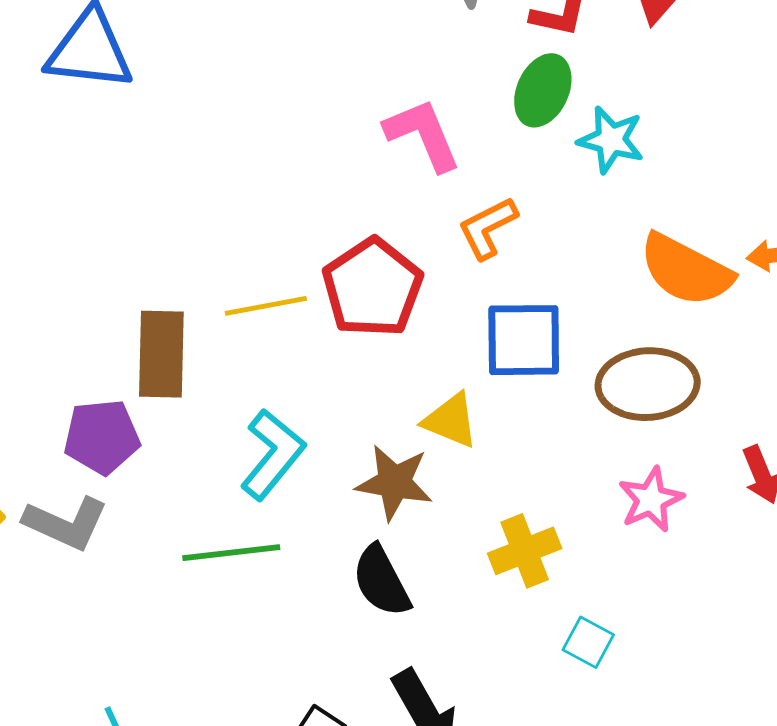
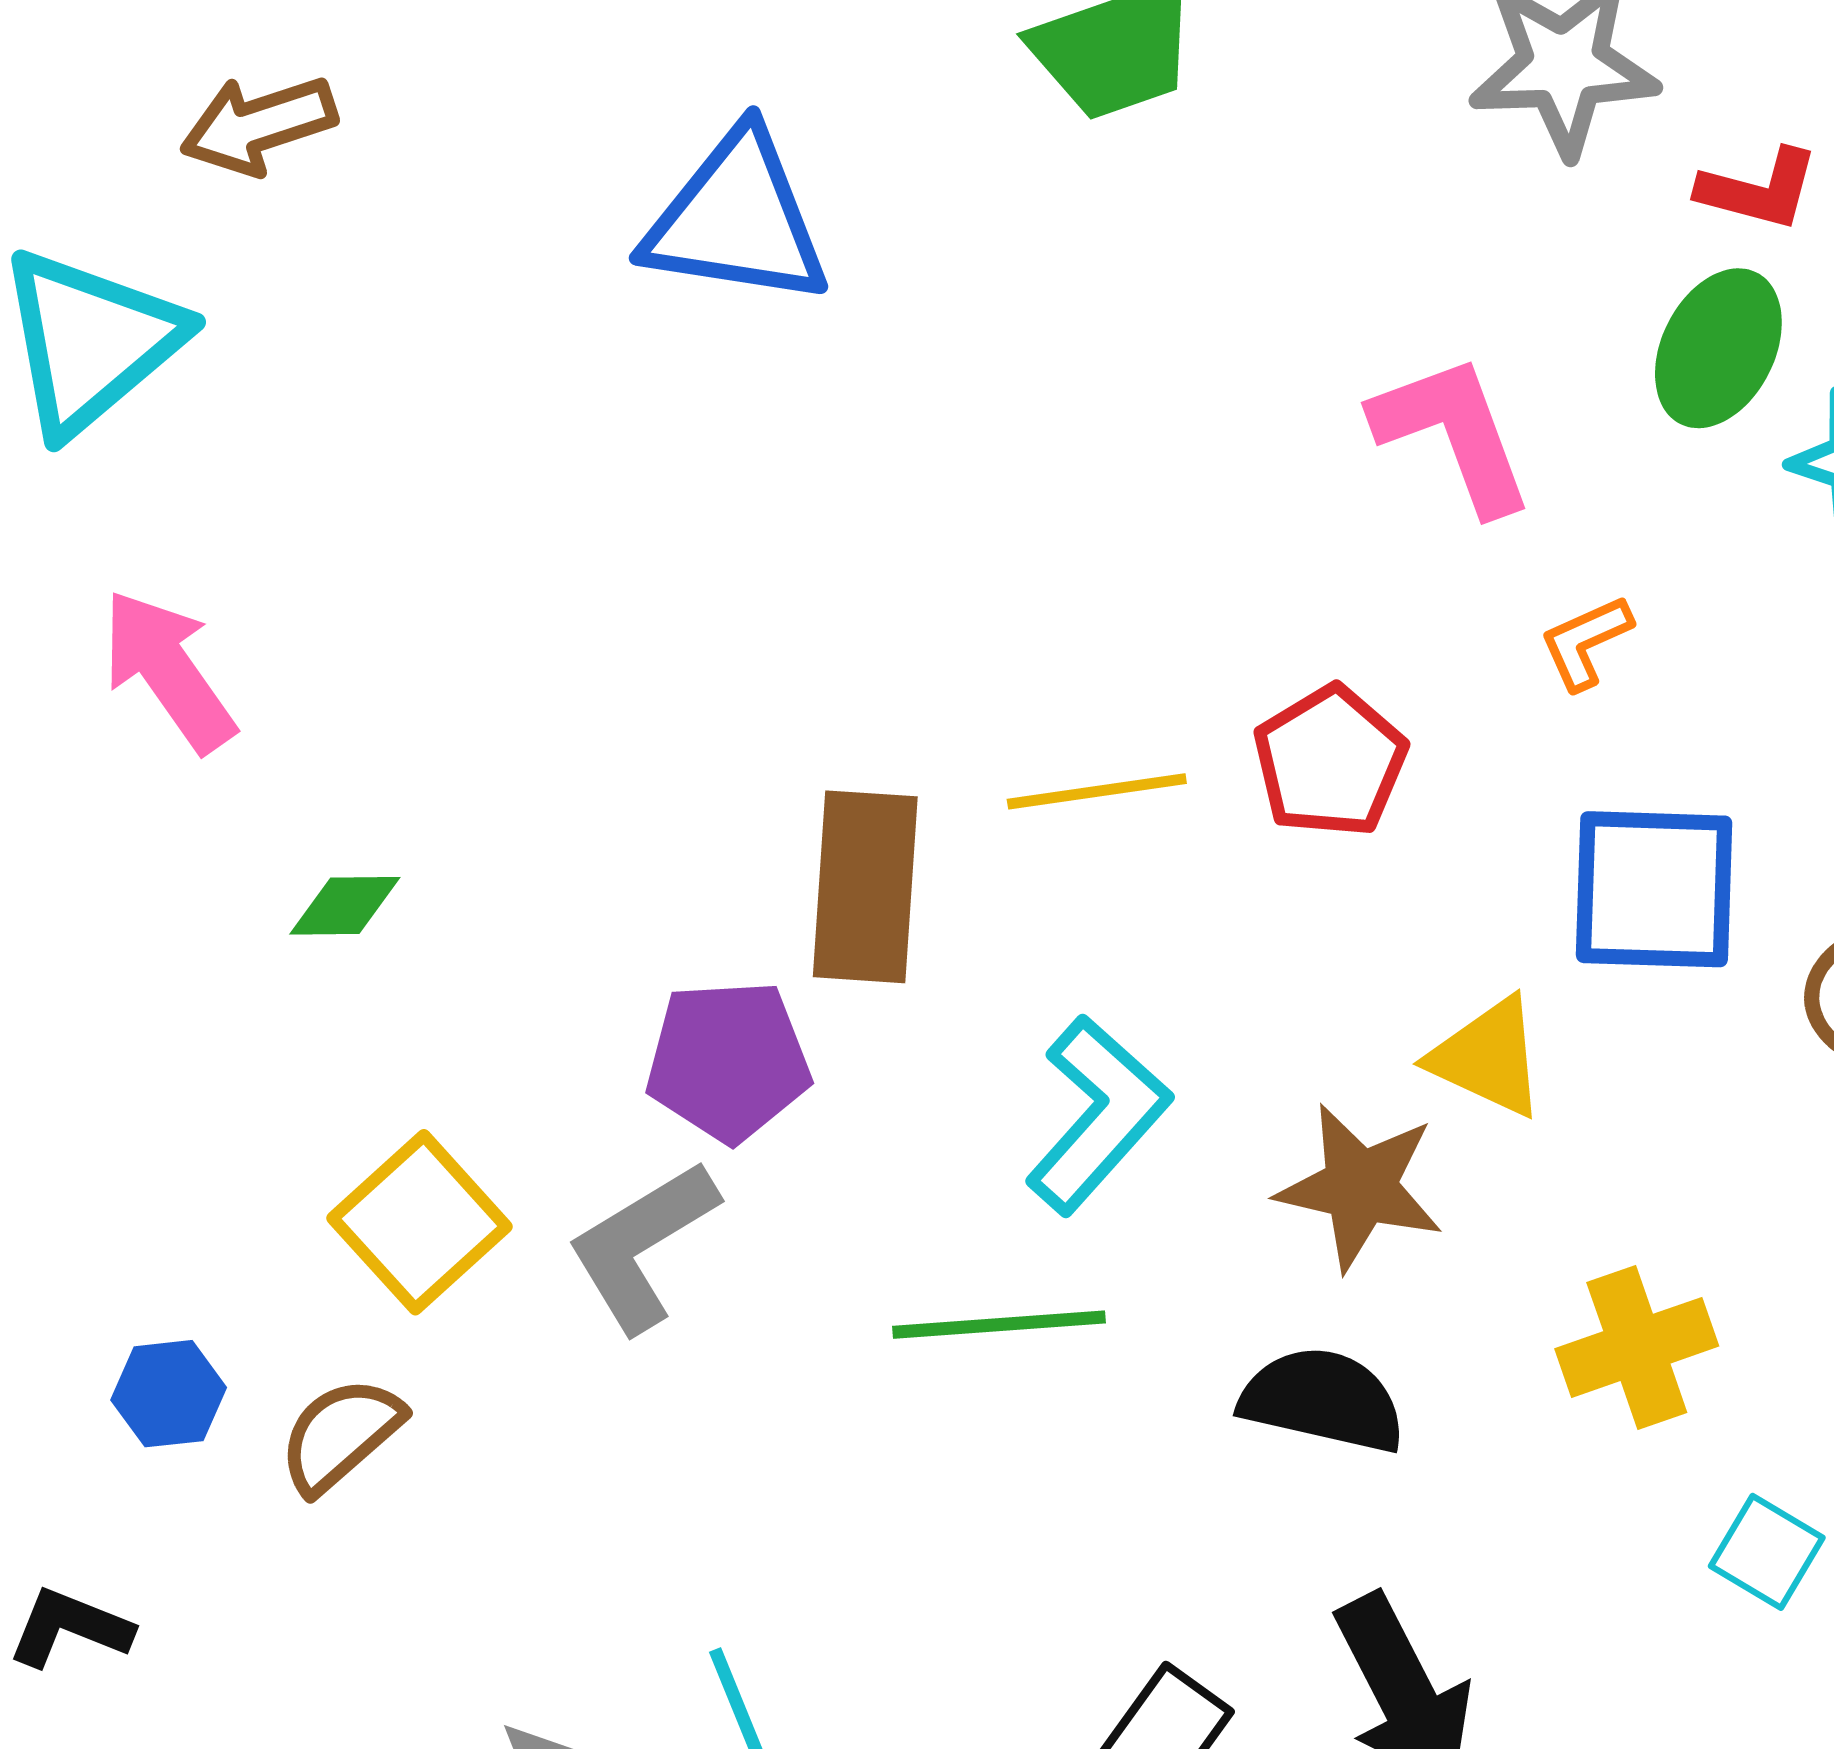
orange L-shape: (488, 228) -> (1586, 642), size x0.7
red pentagon: (372, 288) -> (1330, 762), size x0.7
gray L-shape: (66, 523) -> (642, 1246), turned 122
black semicircle: (381, 581) -> (1323, 1400), turned 128

